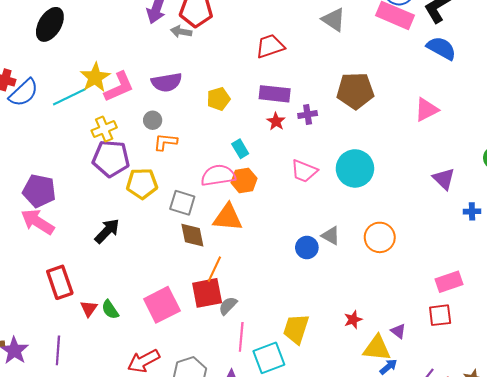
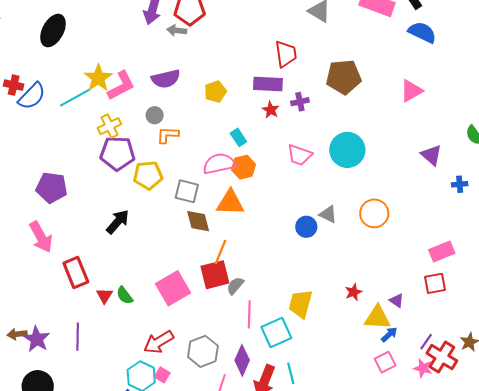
red trapezoid: (270, 46) -> (286, 54), moved, turned 104
pink arrow: (38, 222) -> (41, 237), moved, turned -148

